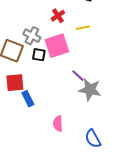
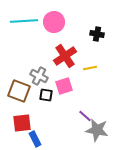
red cross: (58, 16) -> (65, 56), size x1.6
pink square: (57, 46) -> (64, 86), size x0.7

